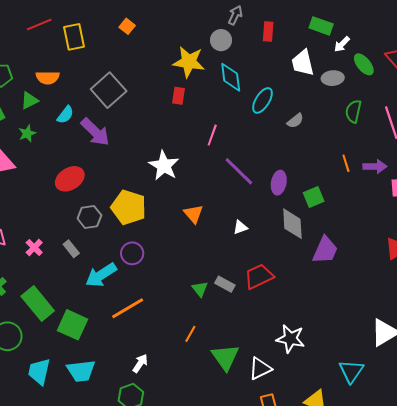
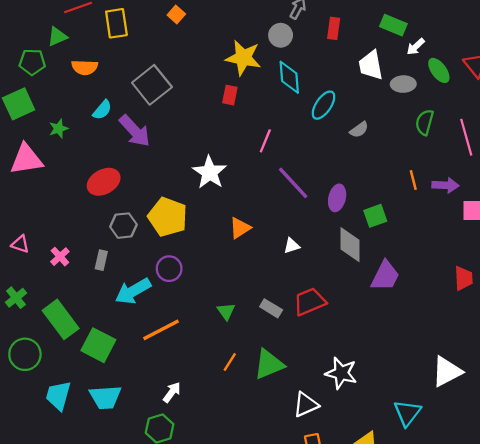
green triangle: (29, 100) -> (57, 37), moved
orange triangle: (193, 214) -> (240, 228), turned 35
gray rectangle: (71, 249) -> (101, 260), turned 48
green triangle: (200, 289) -> (226, 311), moved
green triangle: (225, 357) -> (269, 364), moved, turned 40

